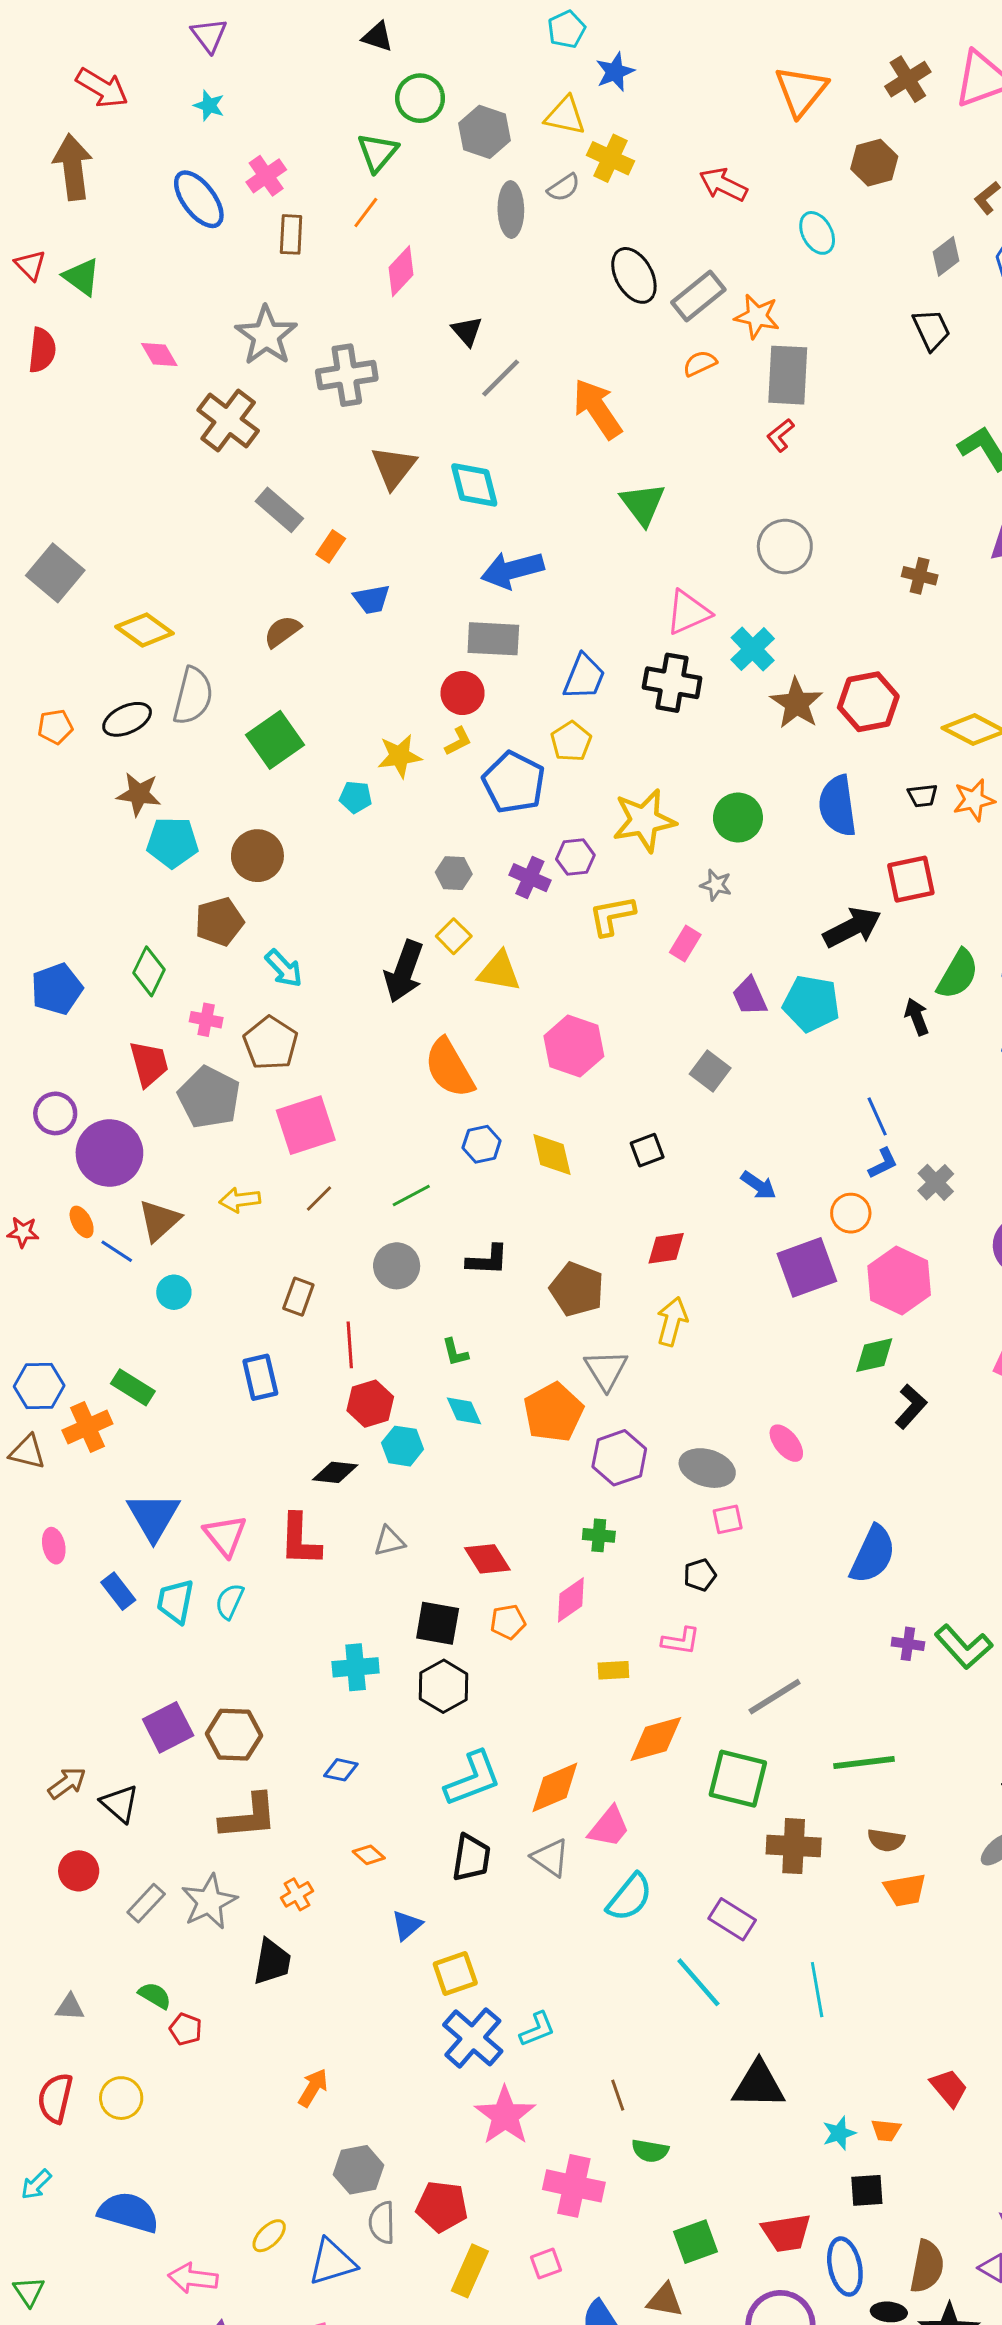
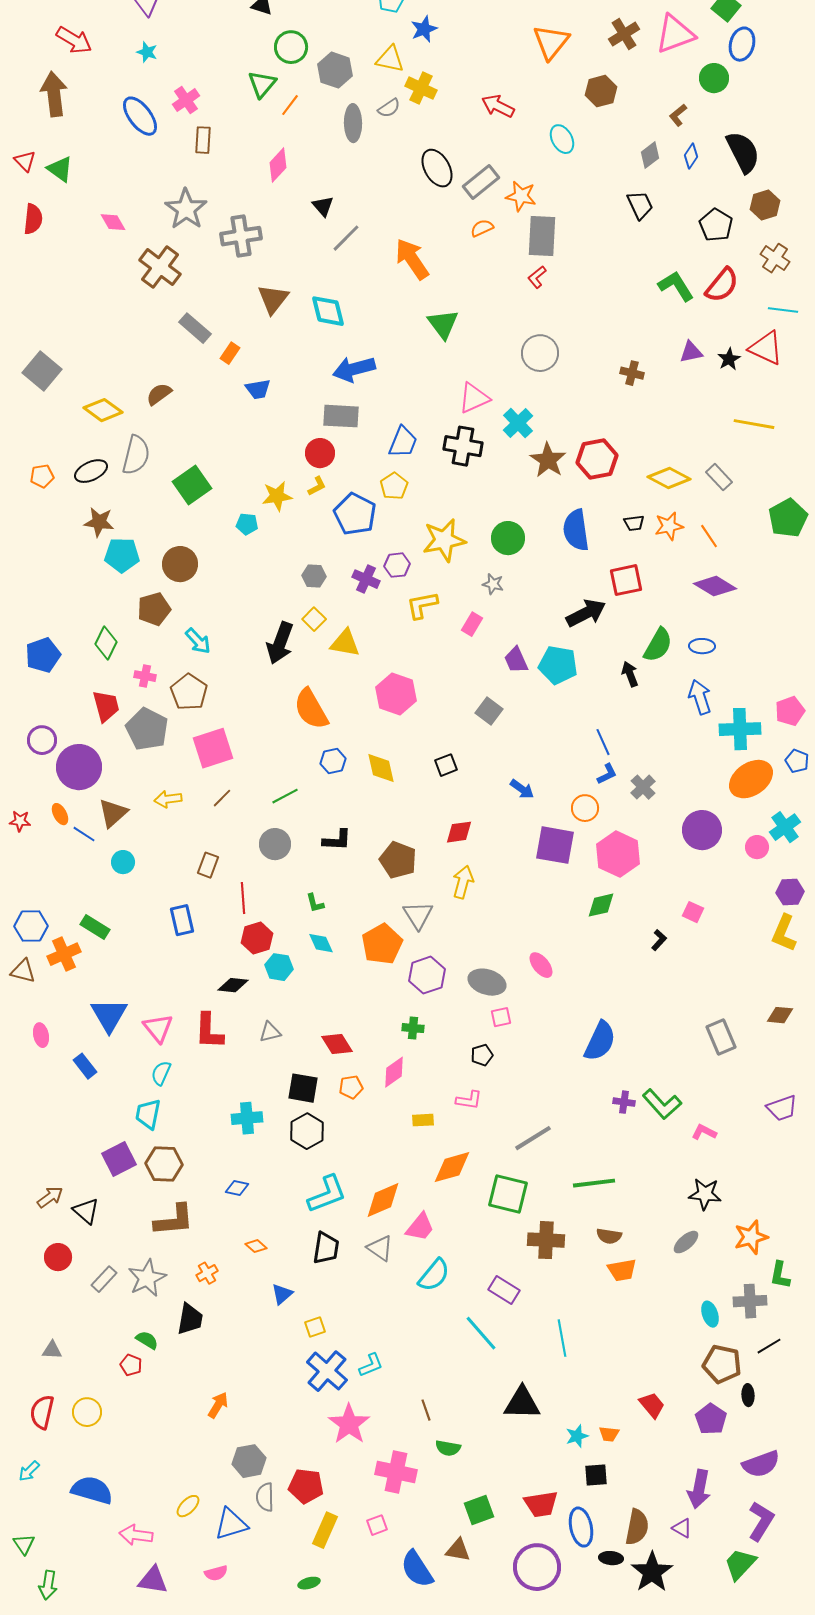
orange line: (366, 212) -> (290, 105), moved
brown semicircle: (282, 631) -> (159, 394), moved
purple square: (807, 1267) -> (555, 845), turned 30
black L-shape: (911, 1406) -> (659, 940), moved, size x0.7
cyan trapezoid: (175, 1601) -> (148, 1114), moved
yellow square: (455, 1973) -> (315, 1327), size x0.7
green semicircle: (155, 1995) -> (147, 1340), moved

